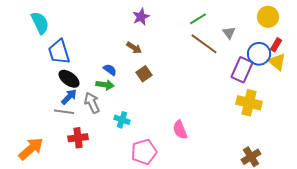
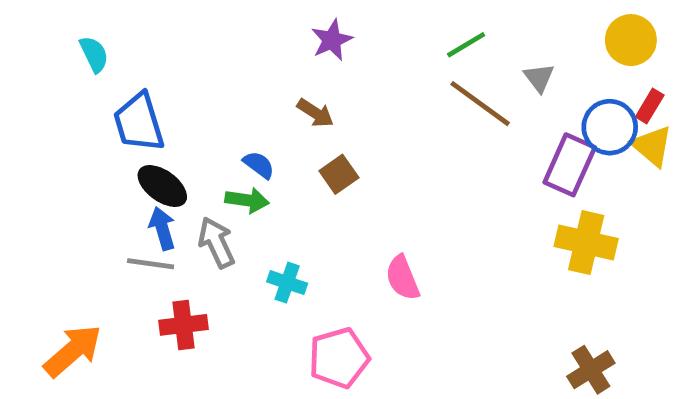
cyan semicircle: (40, 23) -> (94, 54), size x0.7
blue arrow: (69, 97) -> (162, 228), turned -60
pink semicircle: (180, 130) -> (402, 278), moved

